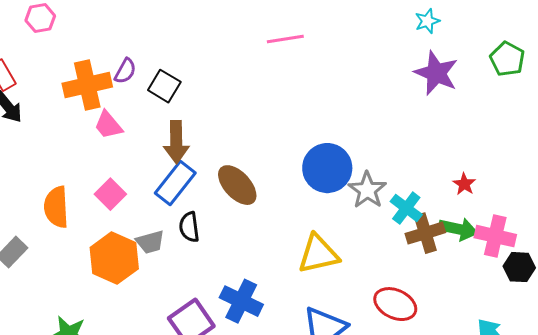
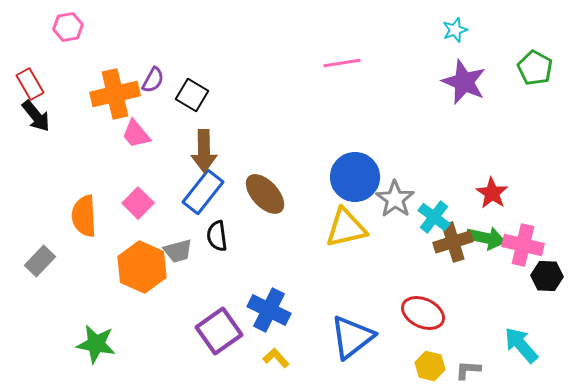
pink line: (285, 39) -> (342, 63), moved
red star: (464, 184) -> (492, 193), size x1.4
yellow triangle: (318, 254) -> (346, 228), moved

